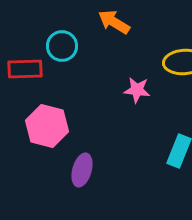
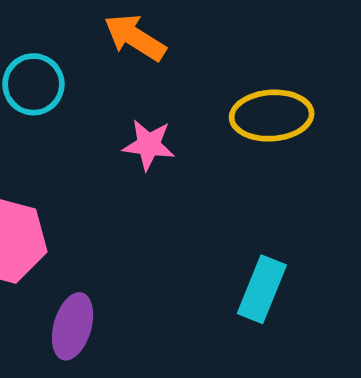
pink star: (137, 90) -> (149, 145), moved

